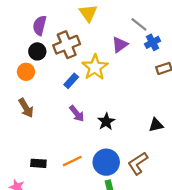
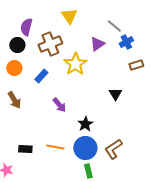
black circle: (37, 51) -> (17, 45), moved
blue rectangle: (71, 81) -> (41, 76), moved
black star: (106, 122) -> (85, 124), moved
black triangle: (156, 125) -> (115, 94), moved, turned -48
orange line: (72, 161) -> (55, 147), turned 36

